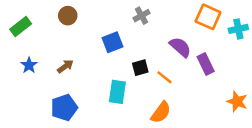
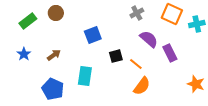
gray cross: (142, 16) -> (137, 13), moved
green rectangle: (21, 26) -> (28, 21), moved
cyan rectangle: (117, 92) -> (85, 76), moved
blue pentagon: (64, 108) -> (53, 89), turned -30
orange semicircle: (161, 112) -> (142, 86), moved

